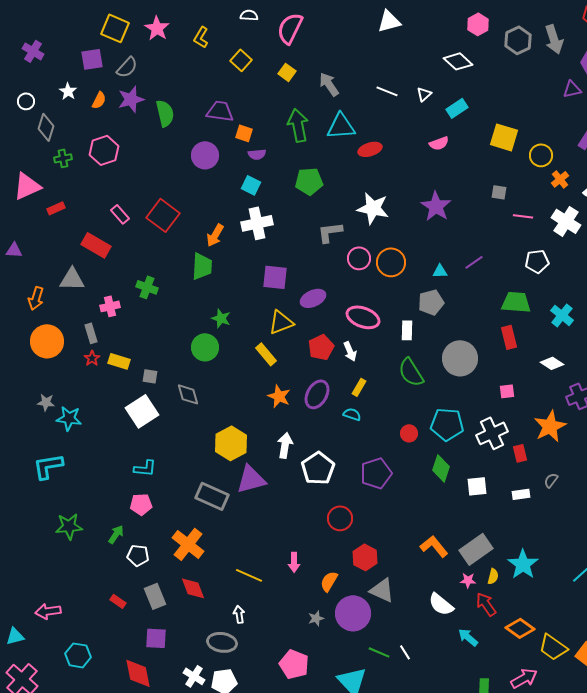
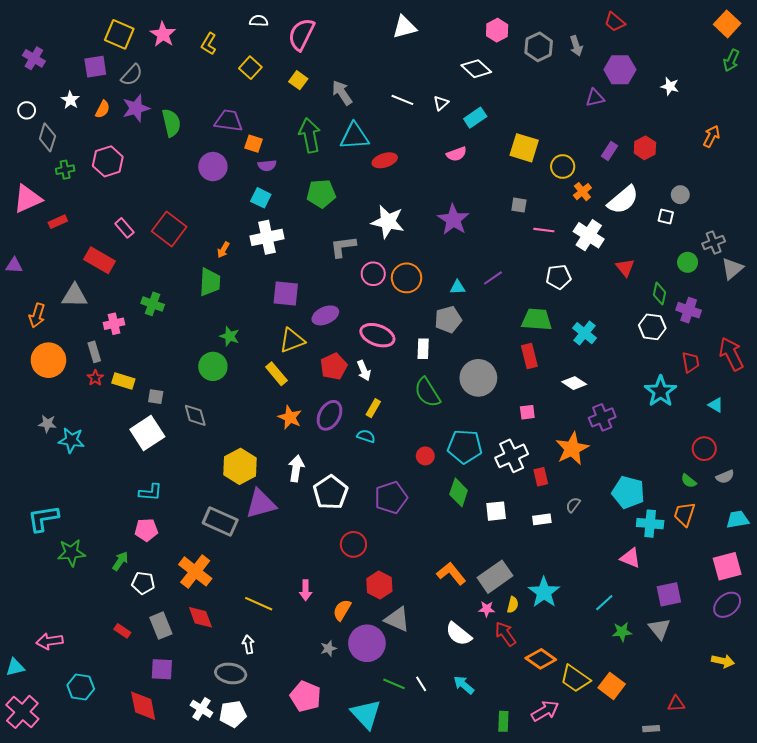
gray arrow: (554, 39) -> (576, 46), size x0.7
orange arrow: (215, 235) -> (223, 250), size x0.7
cyan L-shape: (48, 466) -> (43, 518), moved
cyan arrow: (468, 637) -> (464, 685), moved

